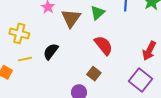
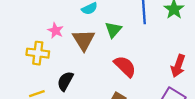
yellow cross: (19, 33) -> (38, 53), moved

